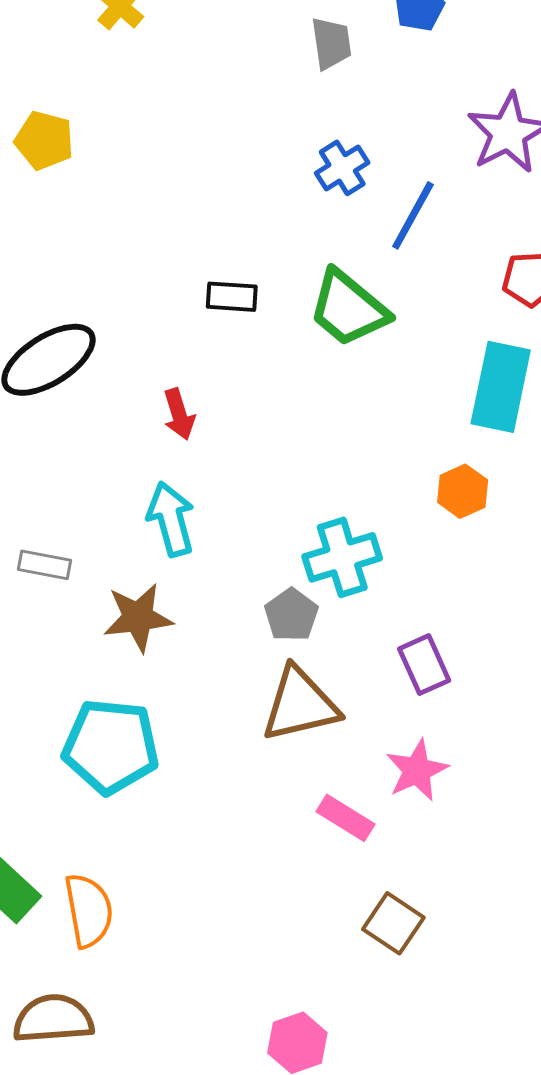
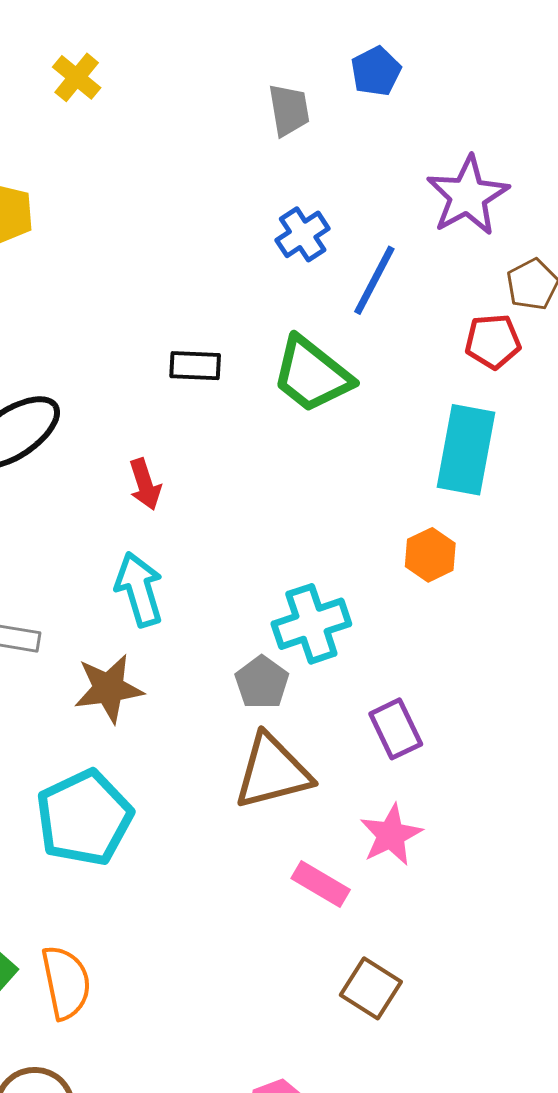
cyan pentagon: (111, 746) -> (84, 818), turned -30

